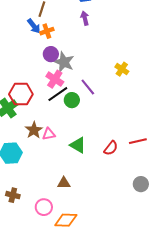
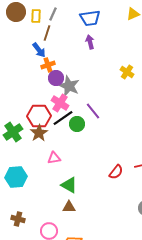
orange cross: (47, 31) -> (48, 65), moved
yellow cross: (122, 69) -> (127, 72), moved
red hexagon: (21, 94) -> (39, 116), moved
brown star: (34, 130) -> (39, 133), moved
green triangle: (78, 145) -> (69, 185), moved

